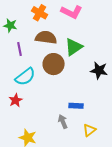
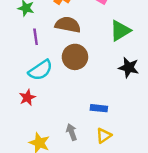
green triangle: (74, 47) -> (120, 31), moved
gray arrow: (63, 122) -> (72, 132), moved
yellow triangle: (89, 130) -> (104, 136), moved

